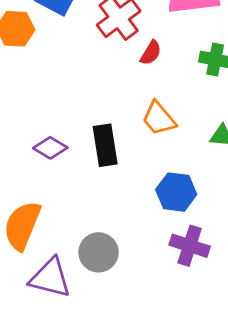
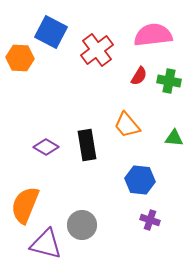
red semicircle: (151, 53) -> (139, 76), moved
purple cross: (190, 246) -> (150, 220), size x0.7

